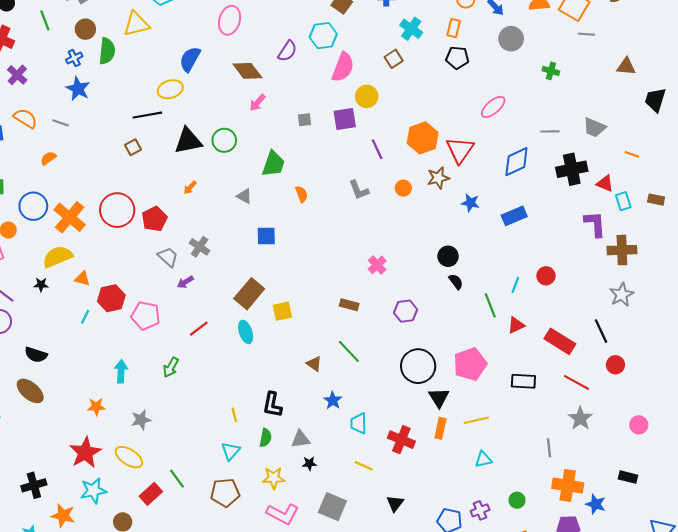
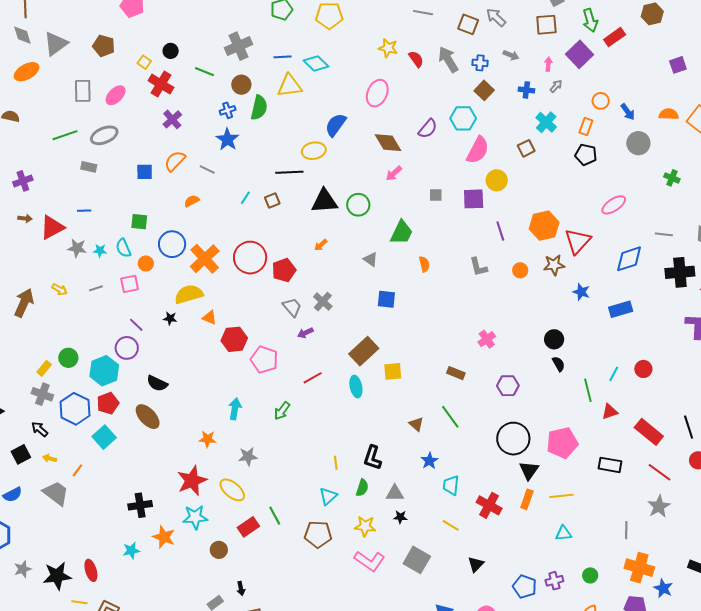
green line: (45, 20) -> (205, 72), turned -54
orange semicircle: (25, 118) -> (175, 161), turned -85
cyan line: (85, 317) -> (245, 198), moved

